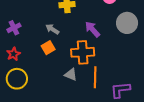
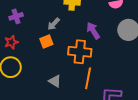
gray arrow: (52, 29) -> (54, 24), turned -88
gray triangle: (71, 75) -> (55, 81), moved

